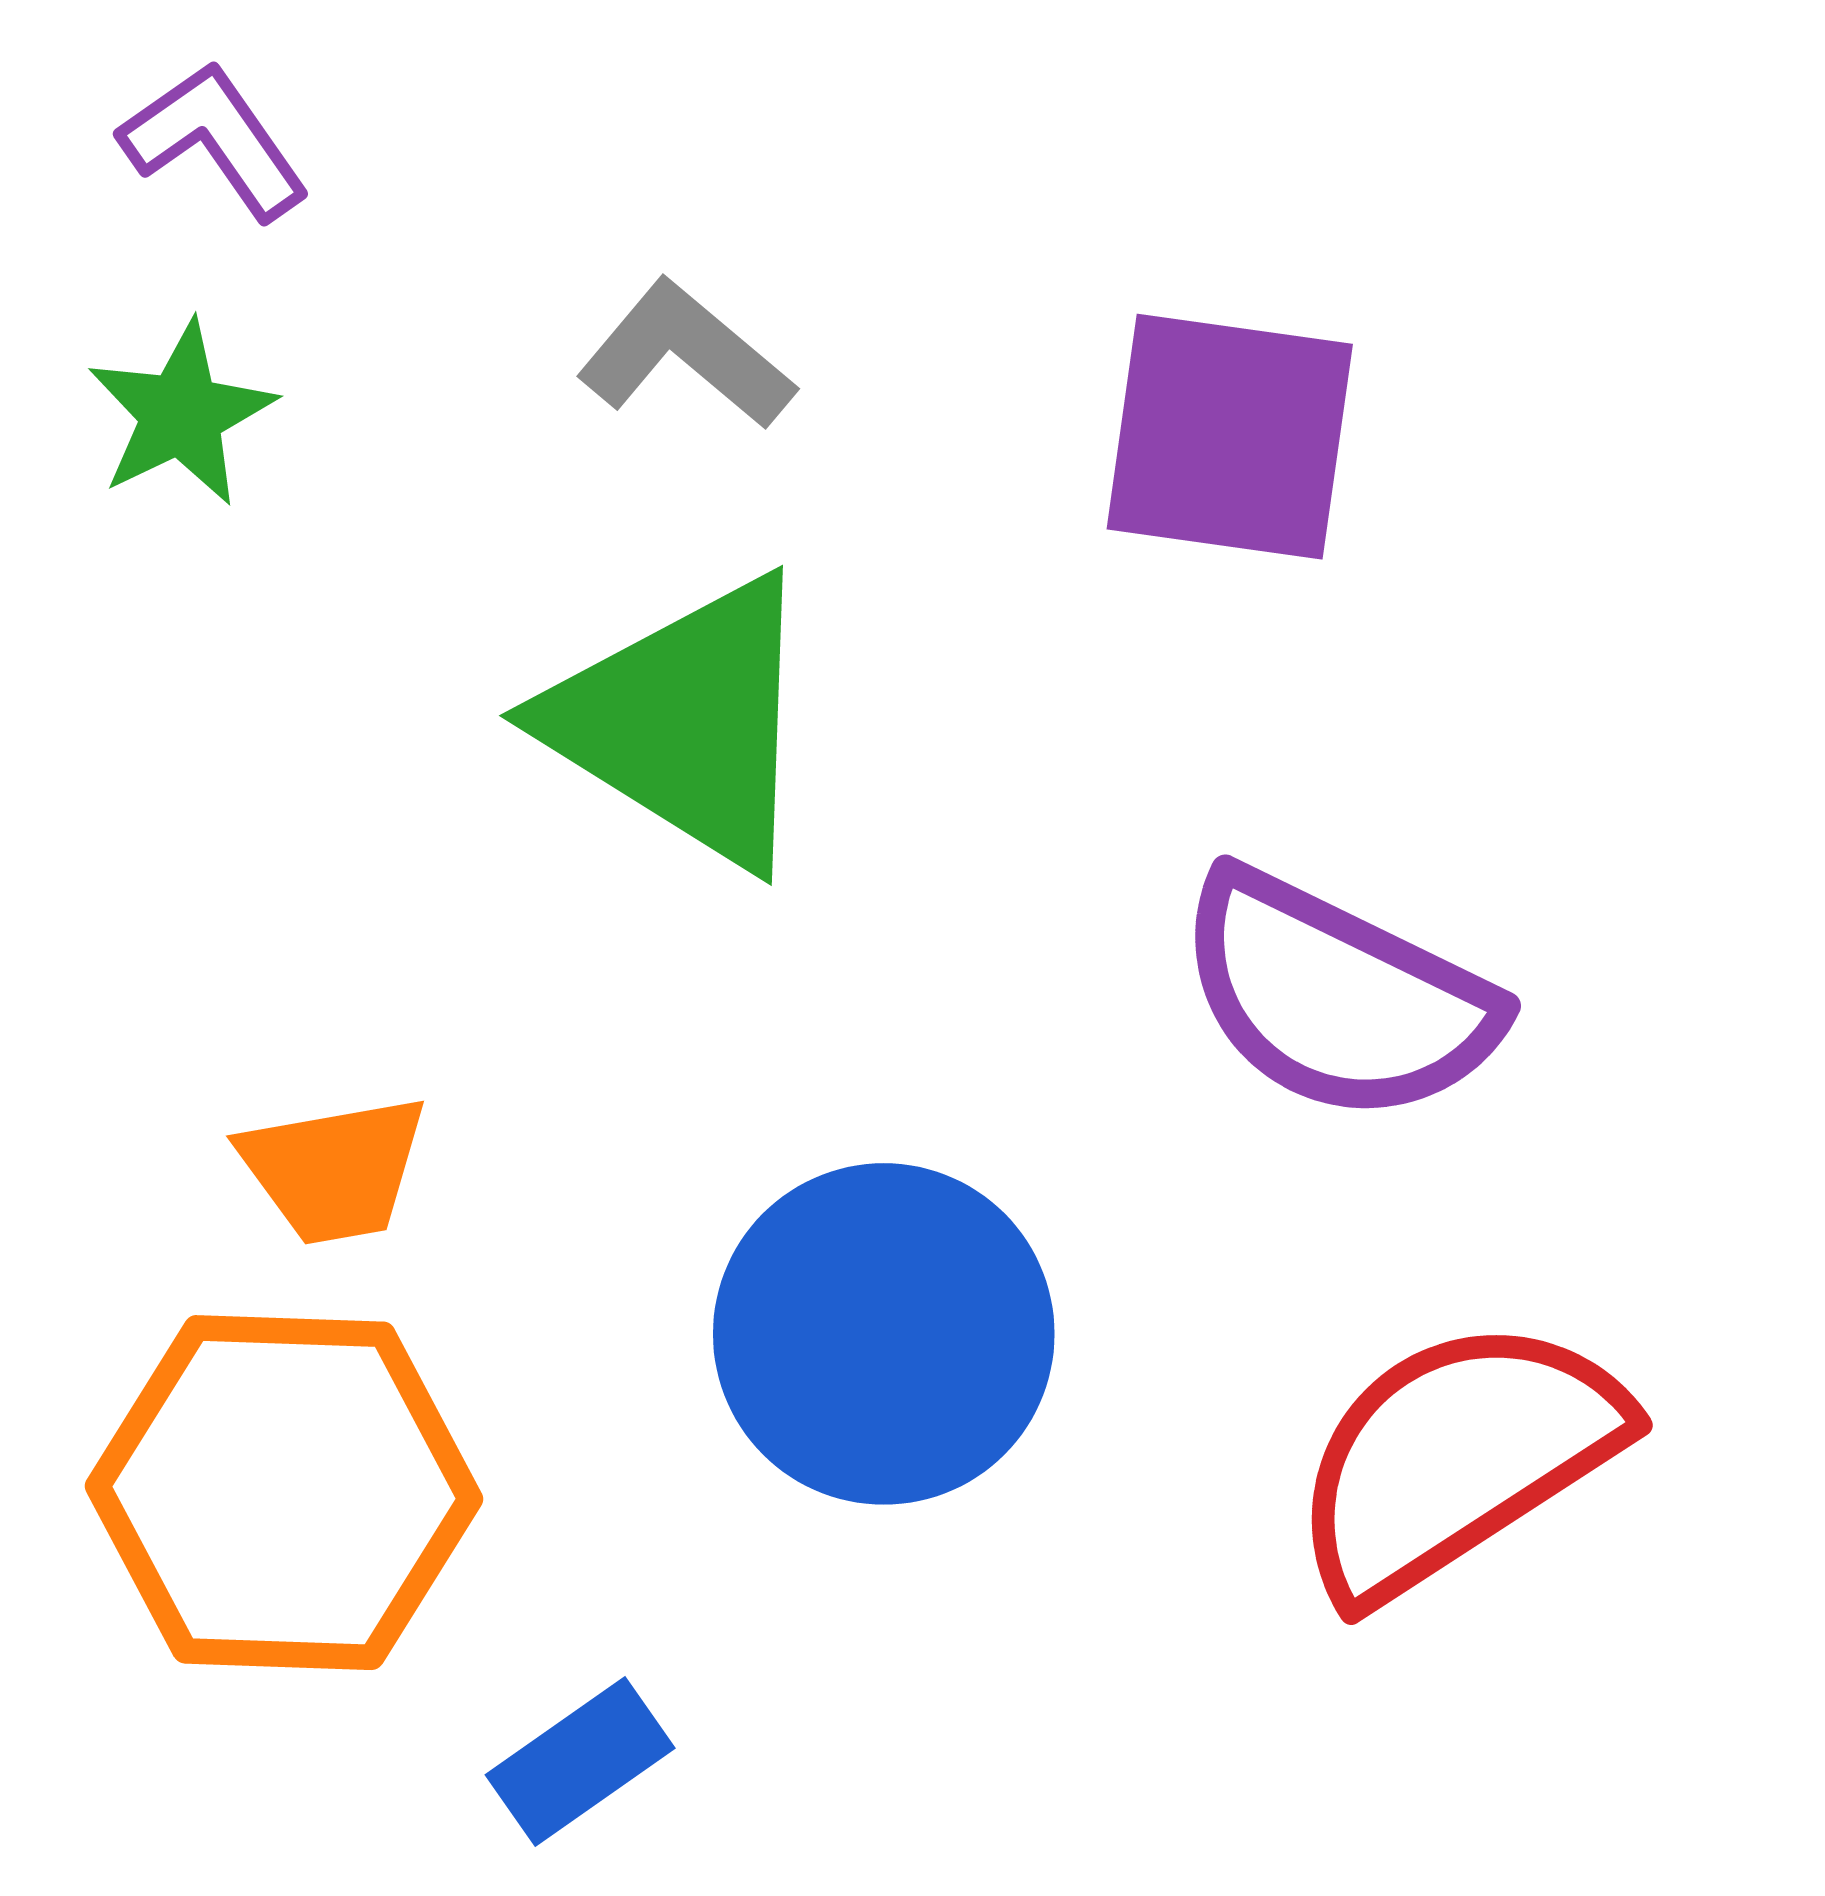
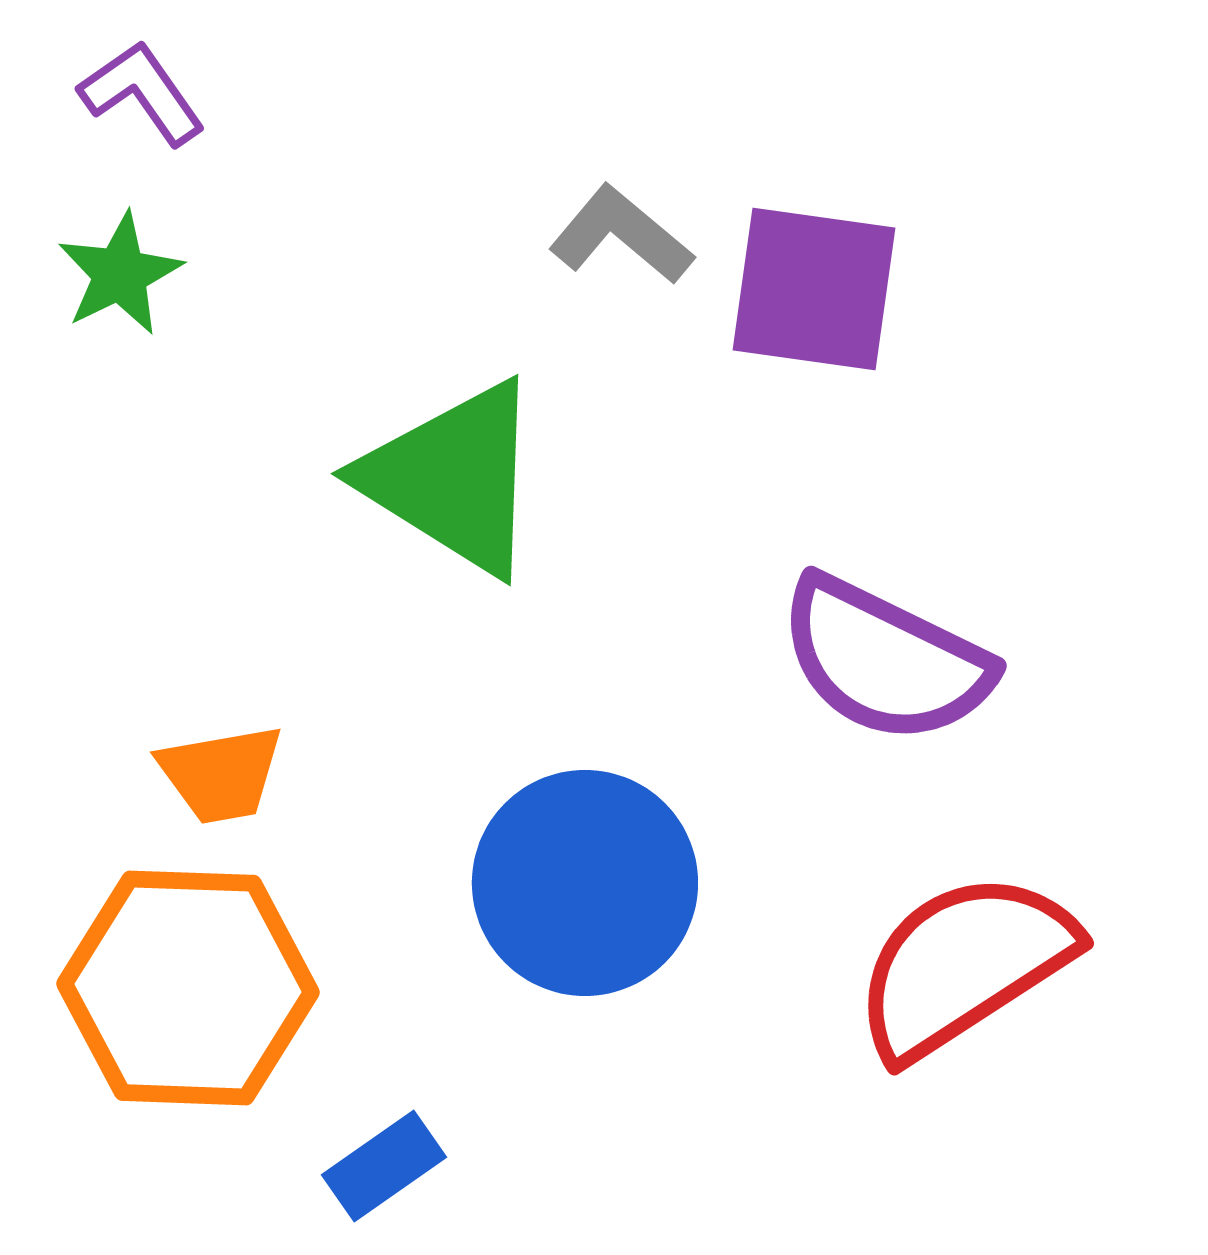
gray L-shape: (686, 355) -> (621, 235), moved

